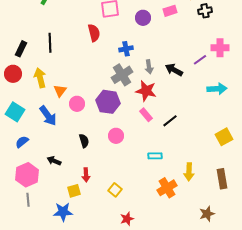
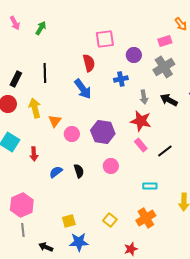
purple circle: (143, 18) -> (134, 55), moved
gray cross: (122, 75) -> (164, 67), moved
blue arrow: (48, 116) -> (83, 89), moved
blue semicircle: (22, 142) -> (56, 172), moved
black arrow: (54, 161) -> (46, 247), moved
red arrow: (86, 175) -> (34, 154), moved
orange cross: (167, 188) -> (146, 218), moved
blue star: (63, 212) -> (79, 242), moved
red star: (127, 219) -> (131, 249), moved

